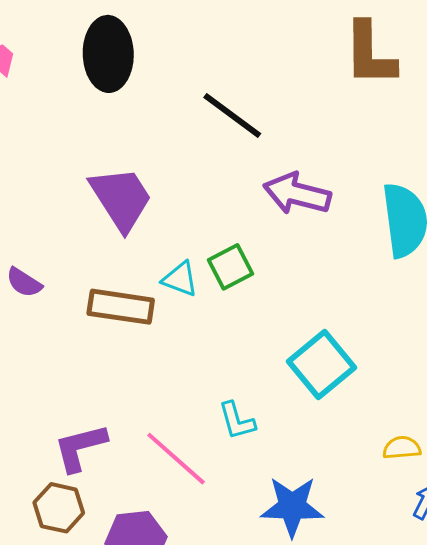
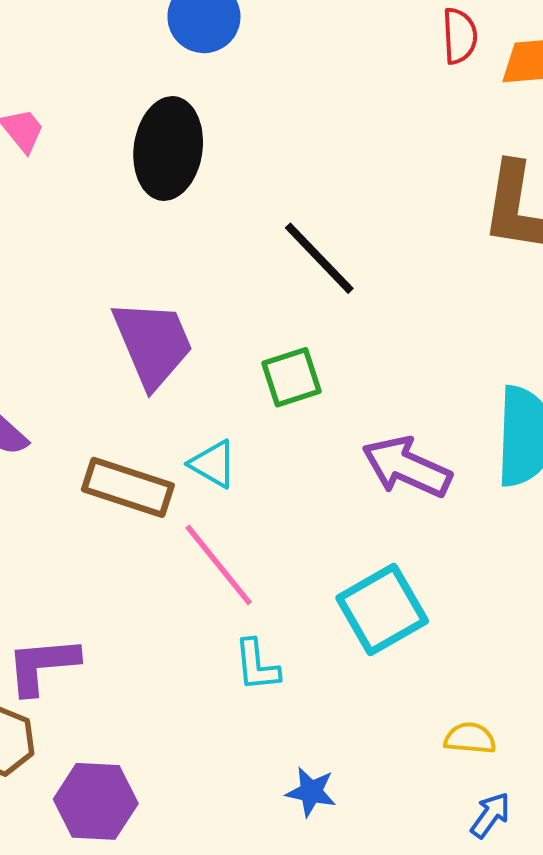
purple arrow: (297, 194) -> (407, 467), moved
green square: (230, 267) -> (292, 377), moved
pink line: (176, 459) -> (219, 565), moved
blue star: (292, 507) -> (311, 792), size x0.6

